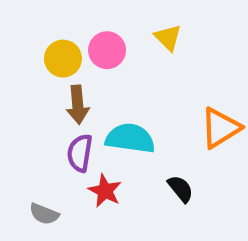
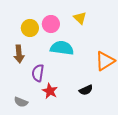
brown arrow: (78, 105) -> (19, 54), moved
cyan semicircle: (130, 138) -> (62, 48), moved
black semicircle: (181, 189) -> (86, 90), turned 104

